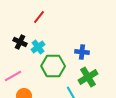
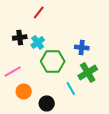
black cross: (20, 42) -> (20, 37), turned -32

